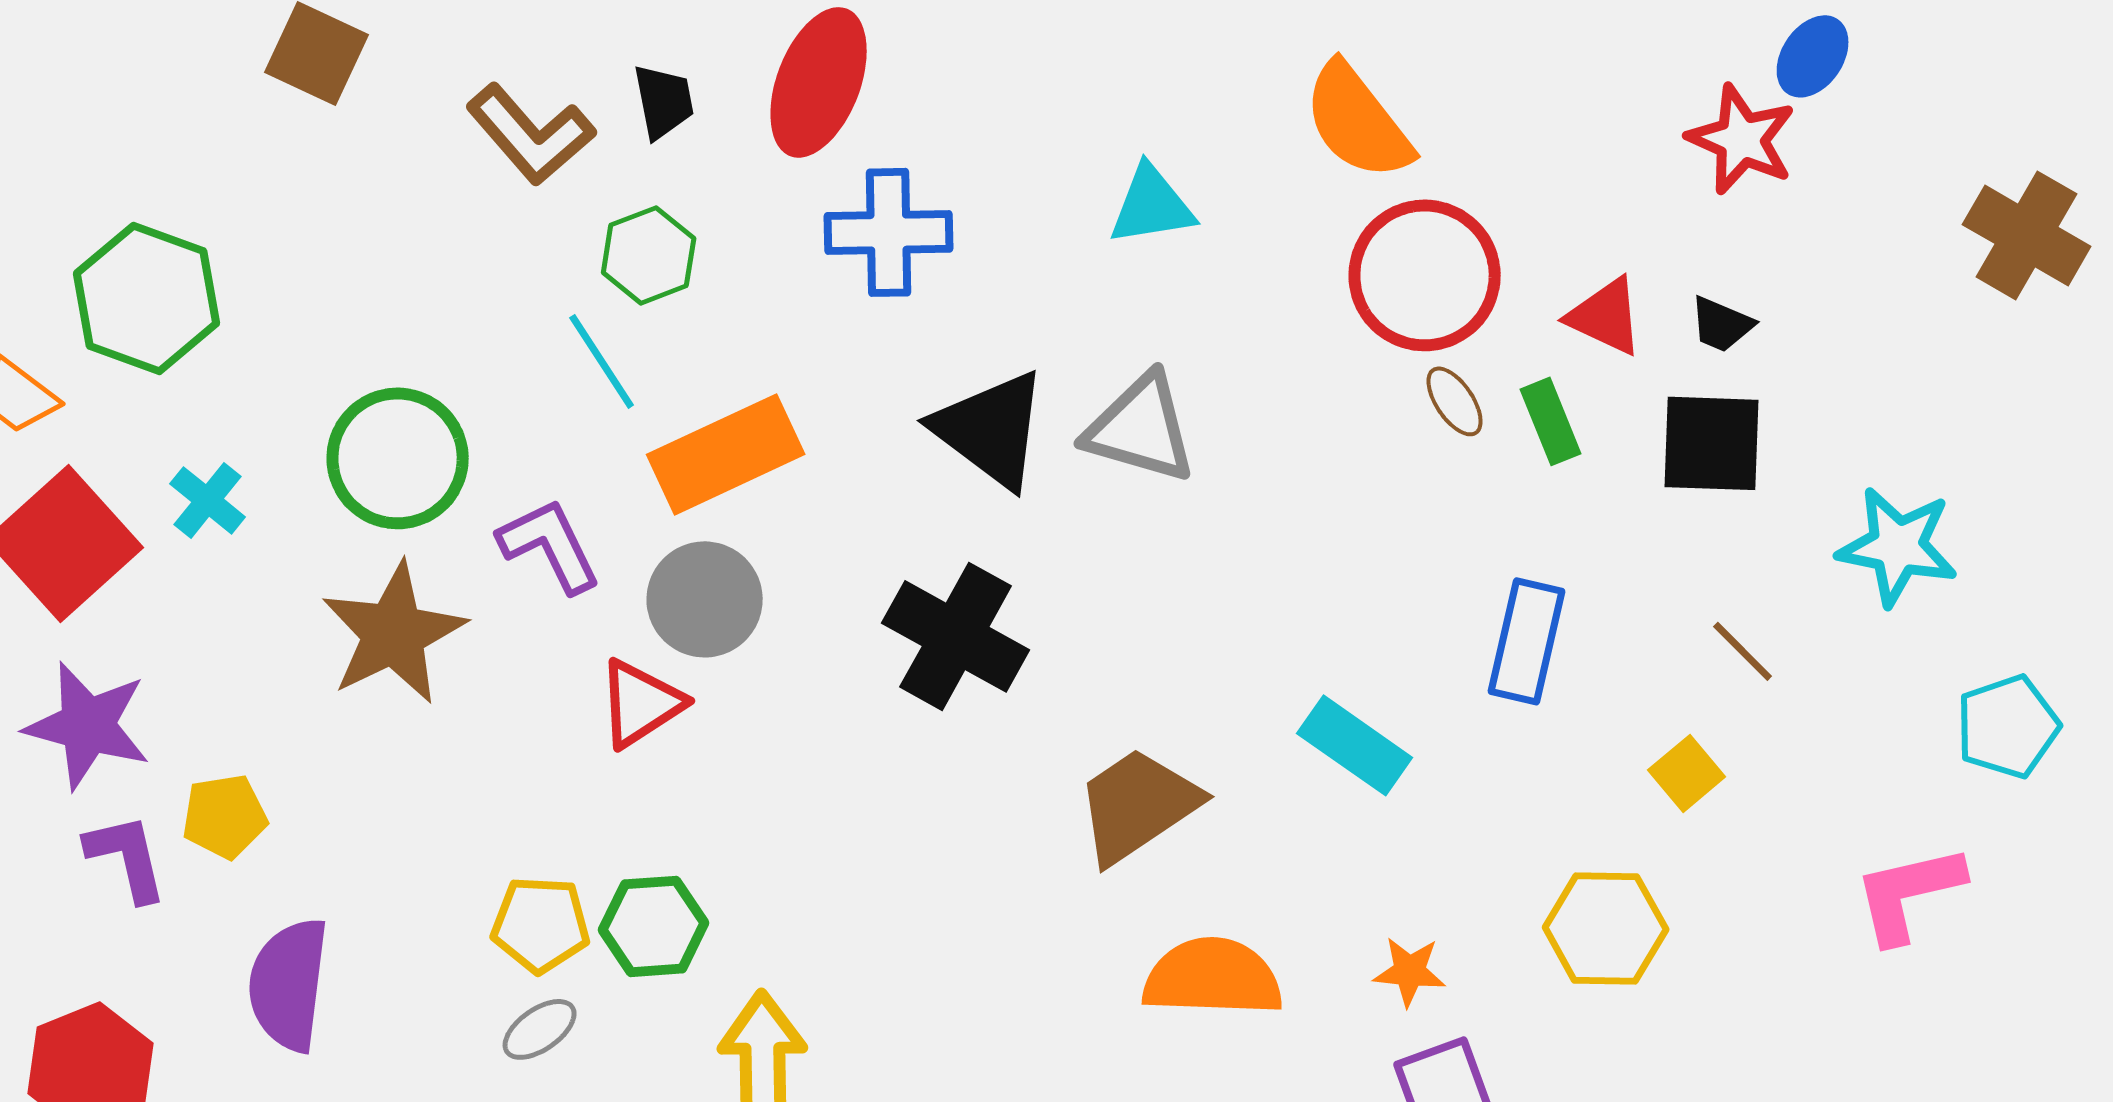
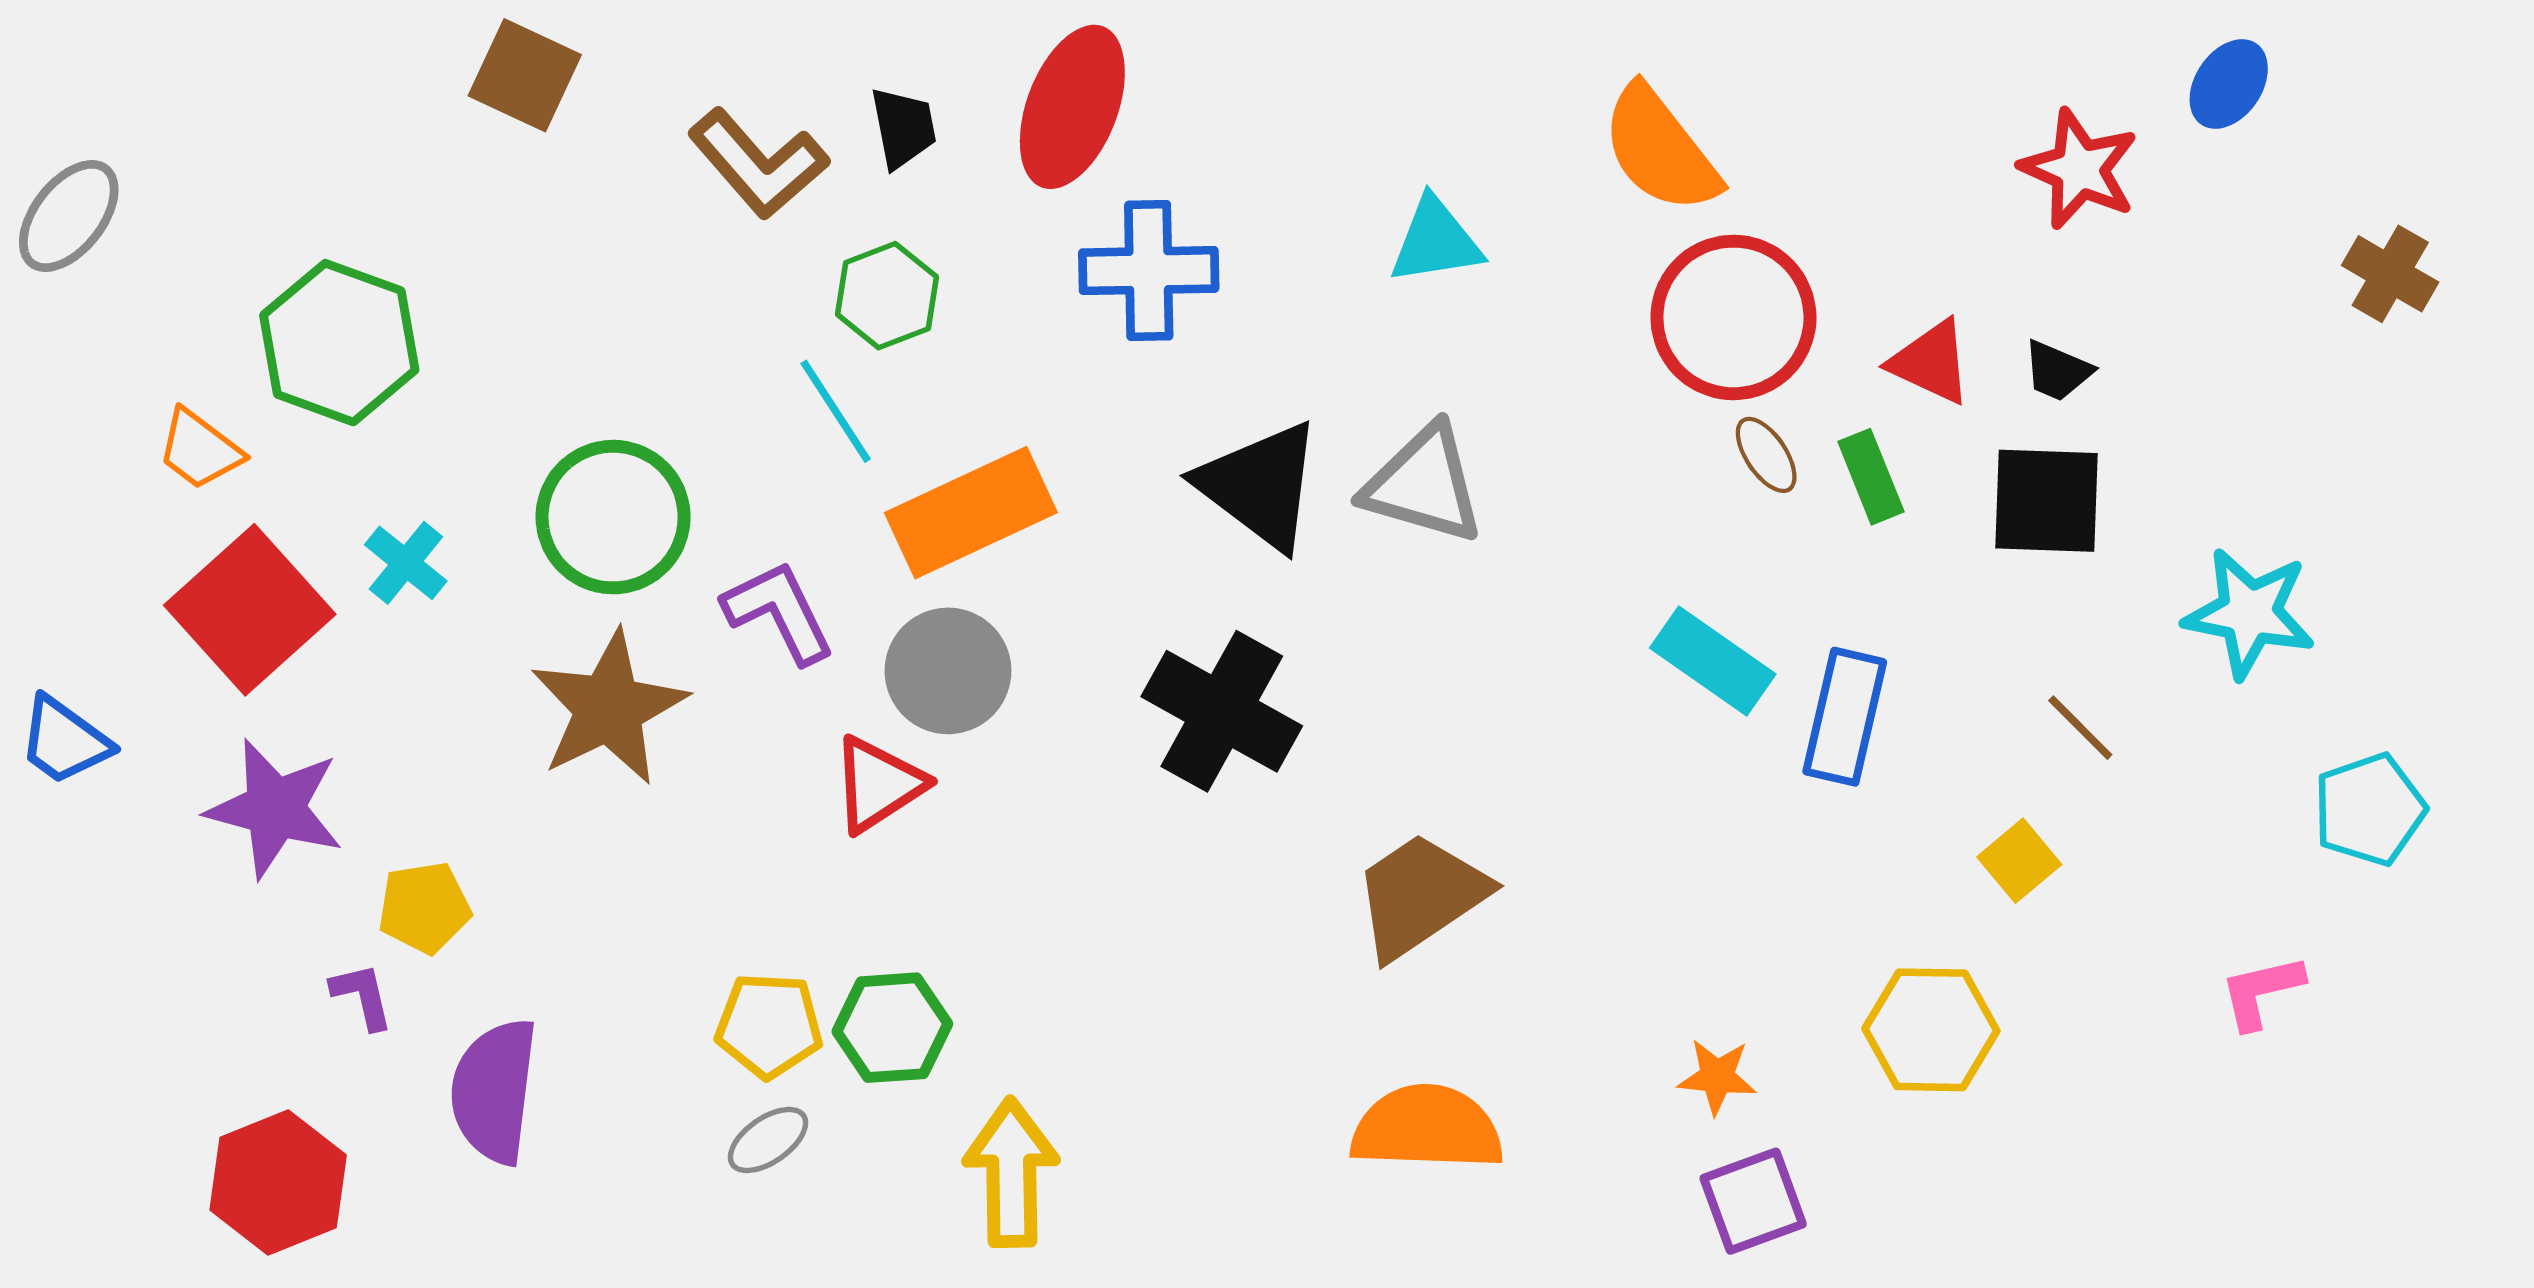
blue ellipse: (1813, 56) -> (2229, 84), moved
brown cross: (2027, 235) -> (2390, 274), size x0.7
cyan rectangle: (1355, 745) -> (1713, 661), moved
purple L-shape: (127, 857) -> (362, 996), moved, size x0.7
pink L-shape: (1909, 893) -> (2261, 992), size x0.7
orange semicircle: (1213, 977) -> (1427, 1128), moved

